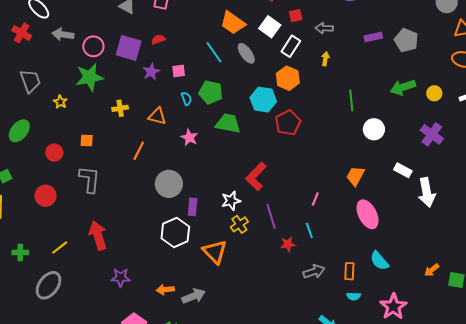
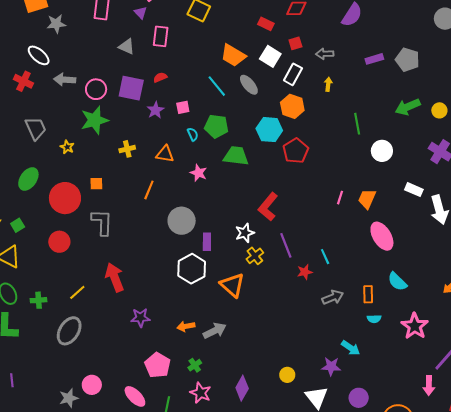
red circle: (54, 153) -> (65, 198), size x1.8
pink line: (315, 199) -> (340, 198), moved

